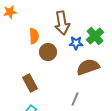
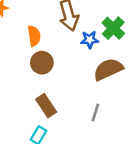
brown circle: (48, 52) -> (42, 63), moved
brown rectangle: (30, 83) -> (46, 106), moved

